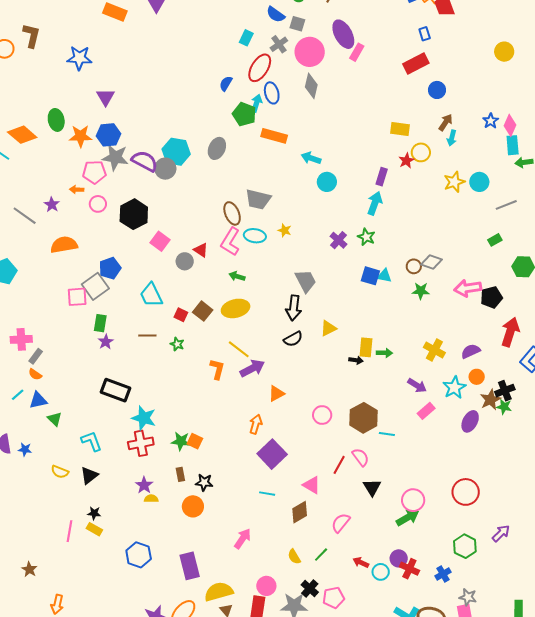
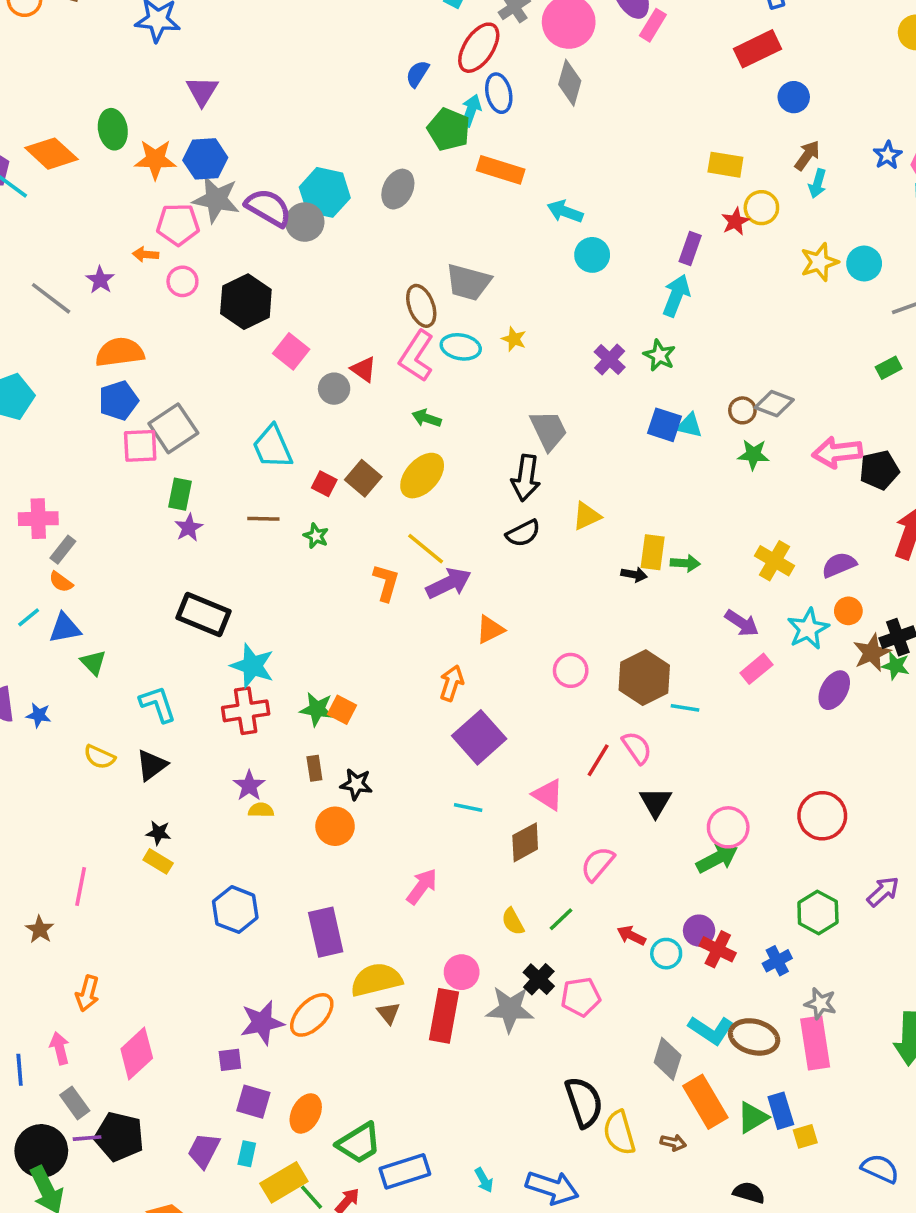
blue pentagon: (110, 268) -> (118, 401), moved
yellow ellipse: (236, 308) -> (422, 476), turned -36
pink line: (69, 531) -> (81, 886), moved

